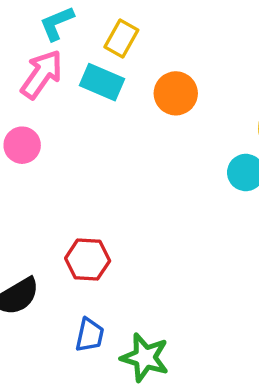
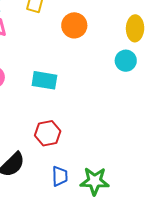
cyan rectangle: (102, 82) -> (44, 80), moved

